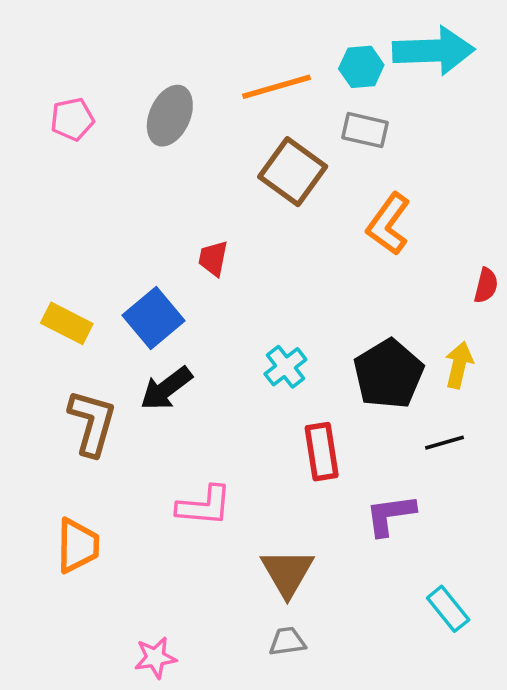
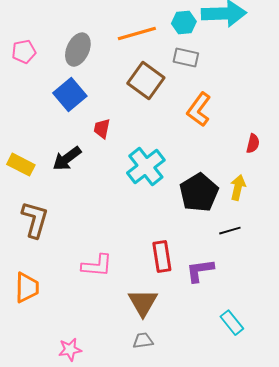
blue square: (154, 318) -> (70, 95), moved
cyan cross: (285, 367) -> (146, 167), moved, size x1.6
black arrow: (166, 388) -> (67, 159), moved
red rectangle: (322, 452) -> (162, 257), moved

